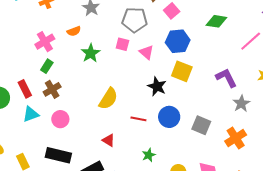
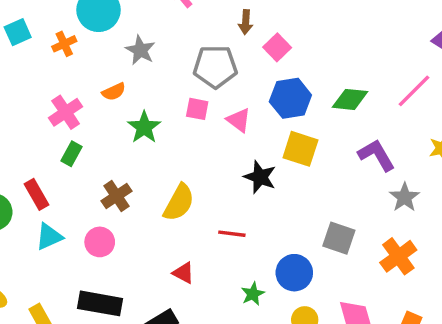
green diamond: (216, 21) -> (350, 99), moved
brown cross: (52, 89) -> (116, 196), moved
blue circle: (169, 117) -> (294, 273), moved

